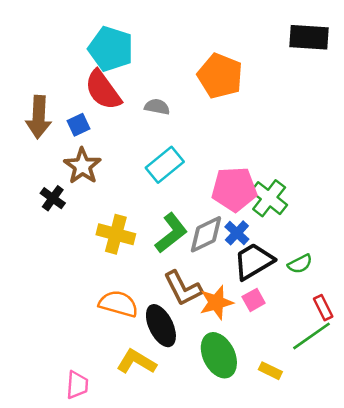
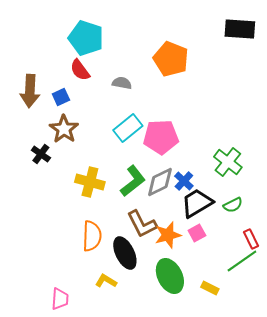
red semicircle: (103, 90) -> (80, 70), size x0.7
pink pentagon: (234, 189) -> (161, 137), moved
green cross: (269, 198) -> (228, 162), moved
orange semicircle: (118, 304) -> (92, 236), turned 76
yellow L-shape: (136, 362) -> (106, 281), size x0.7

